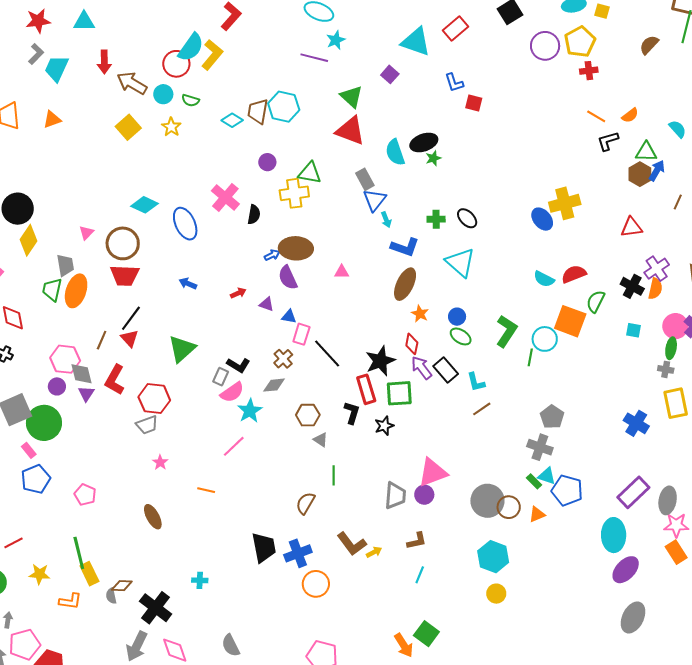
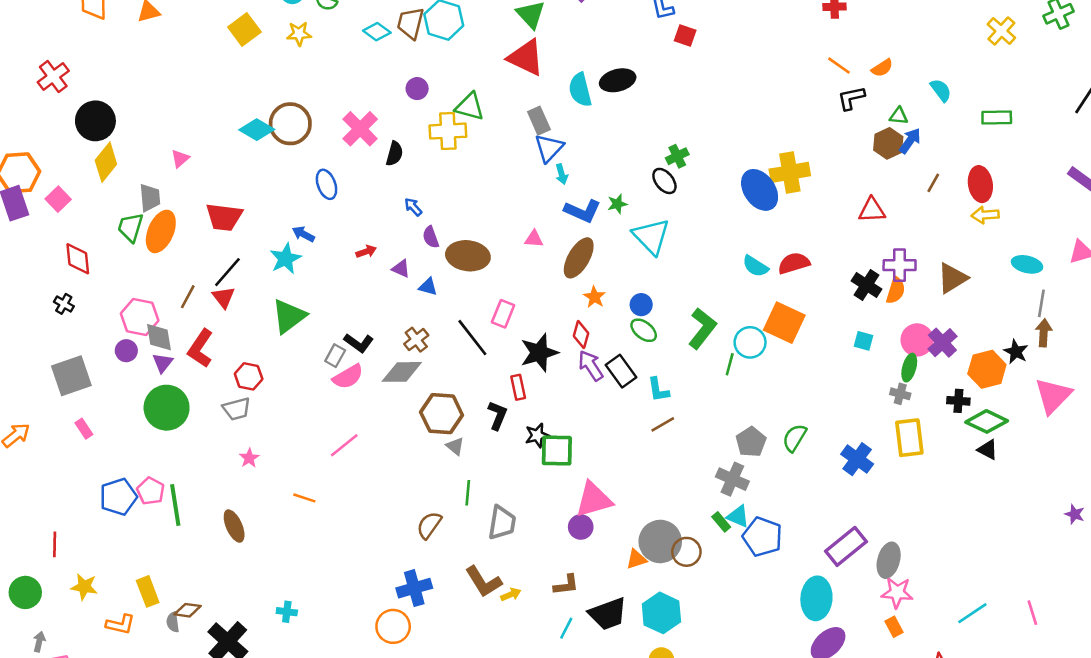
yellow star: (171, 127) -> (299, 34), turned 30
green triangle: (646, 152) -> (899, 116), size x0.7
green star: (433, 158) -> (617, 204), moved
green cross: (436, 219) -> (677, 156), moved, turned -30
blue ellipse: (542, 219) -> (760, 190), size x1.4
blue ellipse: (185, 224) -> (326, 184), moved, size x0.7
brown circle: (123, 243) -> (290, 124), moved
brown ellipse: (296, 248) -> (468, 256), moved
blue arrow: (272, 255) -> (413, 207), turned -112
purple cross: (657, 269) -> (900, 265), turned 30
pink triangle: (342, 272) -> (534, 239), moved
purple semicircle: (288, 278) -> (431, 237), size x0.7
green semicircle: (596, 301) -> (795, 438), moved
pink rectangle: (301, 334) -> (503, 314), moved
gray diamond: (274, 385) -> (402, 372), size x1.4
red rectangle: (366, 389) -> (518, 387), size x0.7
green square: (399, 393) -> (557, 450), moved
red hexagon: (154, 399) -> (249, 376), size x0.7
cyan star: (250, 411) -> (286, 259), moved
brown hexagon: (308, 415) -> (442, 414), size x1.4
green circle: (44, 423) -> (167, 408), moved
blue pentagon: (36, 479) -> (118, 497), moved
gray trapezoid: (395, 495) -> (502, 523), moved
orange triangle: (537, 514) -> (636, 559), moved
red line: (14, 543) -> (55, 544), turned -66
black trapezoid: (264, 547) -> (608, 614), moved, turned 76
orange rectangle: (676, 552) -> (894, 627), size x0.7
green line: (79, 553) -> (175, 505), moved
orange circle: (316, 584) -> (393, 626), moved

